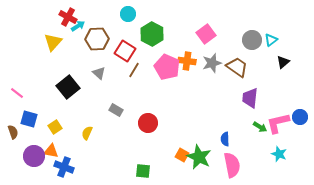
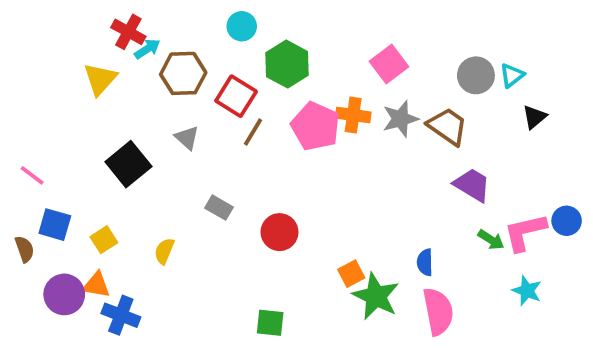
purple trapezoid: (250, 98) -> (472, 185), turned 115
orange square: (182, 155) -> (351, 274), moved, turned 32

